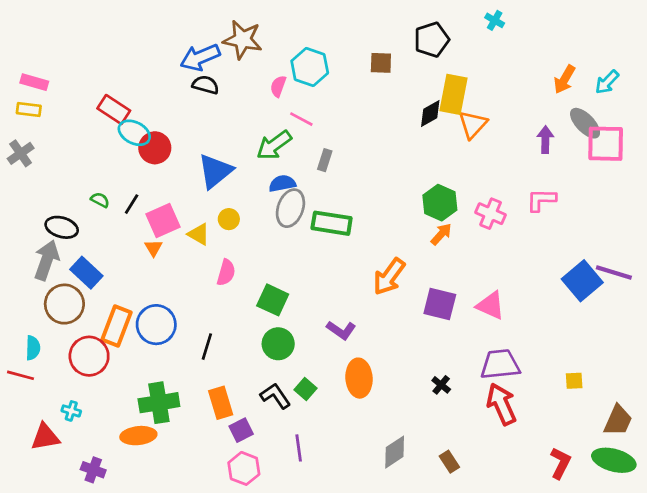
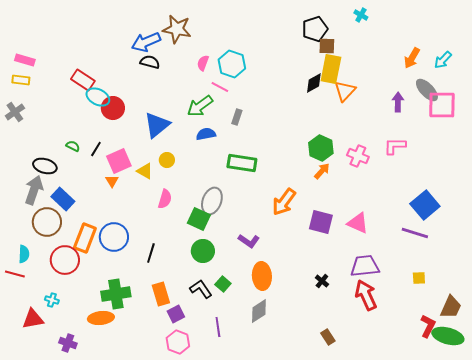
brown square: (381, 63) -> (327, 46), moved
cyan hexagon: (310, 67) -> (232, 64), moved
gray ellipse: (290, 208) -> (212, 201), moved
purple line: (614, 273) -> (415, 233), moved
gray diamond: (395, 452) -> (259, 311), moved
red L-shape: (560, 463) -> (428, 326), moved

